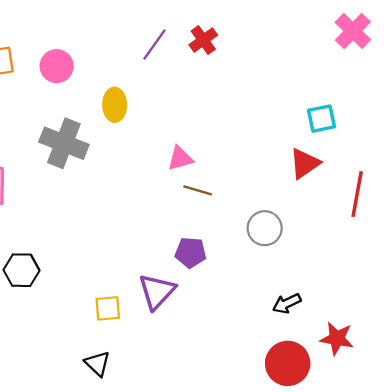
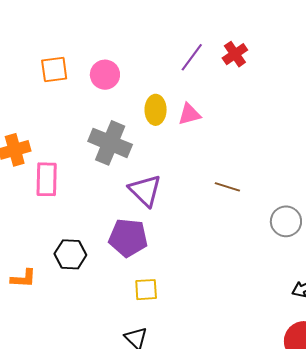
pink triangle: (180, 158) -> (189, 114), moved
purple pentagon: (191, 253) -> (128, 238), moved, size x1.4
purple triangle: (157, 291) -> (145, 190), moved, turned -30

